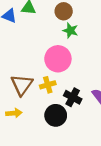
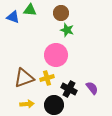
brown triangle: (22, 85) -> (24, 78), turned 35
yellow arrow: (14, 113) -> (27, 104), moved

